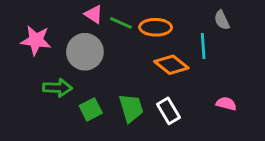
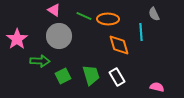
pink triangle: (94, 14) -> (54, 10), moved
pink star: (36, 40) -> (17, 39), moved, turned 30
orange diamond: (171, 65) -> (119, 45), turned 35
pink semicircle: (226, 104) -> (157, 87), moved

